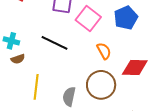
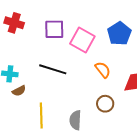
brown circle: (101, 85) -> (105, 104), size x0.6

